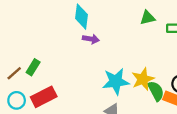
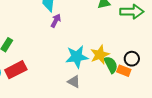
purple arrow: (91, 39) -> (56, 21), turned -72

